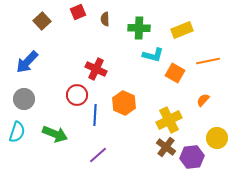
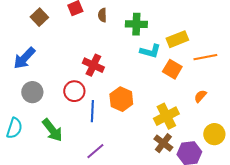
yellow rectangle: (182, 30) -> (177, 39), moved
gray circle: (24, 99) -> (32, 92), moved
green arrow: (55, 134) -> (52, 130), turned 30

